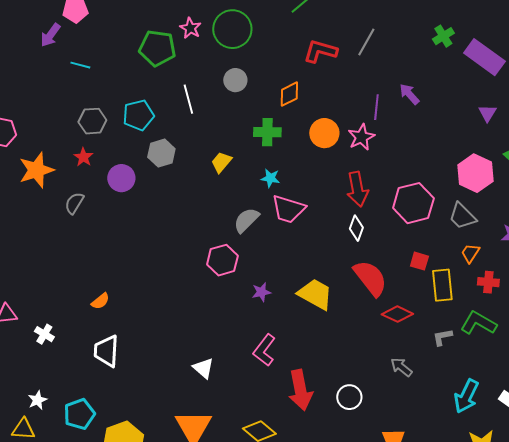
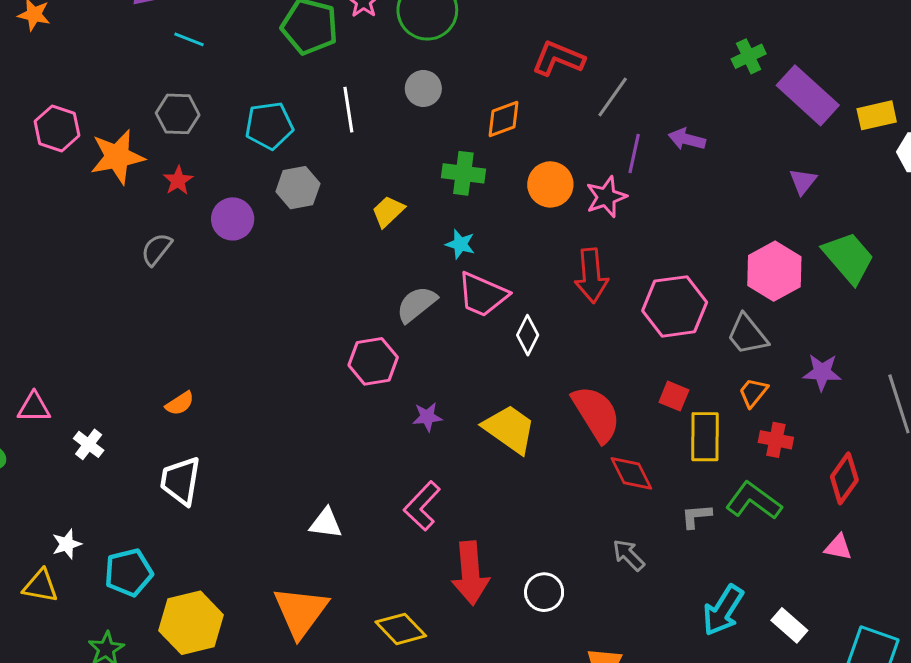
gray line: (366, 42) -> (613, 97), moved
purple arrow: (409, 94) -> (687, 139), turned -40
gray hexagon: (92, 121) -> (178, 114), moved
orange star: (36, 170) -> (117, 157), moved
white diamond: (356, 228) -> (528, 335), moved
red diamond: (397, 314) -> (631, 473), turned 32
white triangle: (203, 368) -> (326, 523), turned -40

